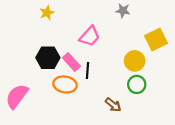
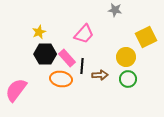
yellow star: (47, 13) -> (39, 32), moved
brown arrow: (113, 105) -> (100, 75), moved, turned -42

